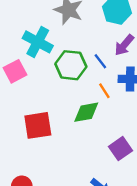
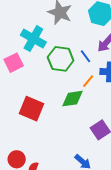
orange line: (104, 91) -> (88, 81), turned 72
red square: (38, 125) -> (31, 109), turned 30

